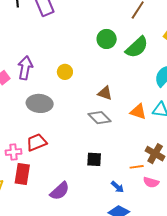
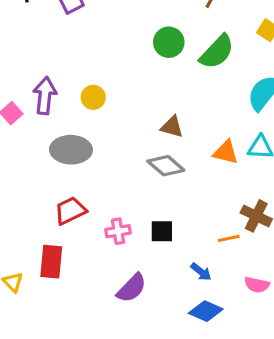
yellow circle: (65, 72) -> (93, 97), moved
pink cross: (13, 152) -> (118, 231), moved
pink semicircle: (151, 182) -> (257, 285), moved
purple semicircle: (60, 191) -> (132, 288), moved

